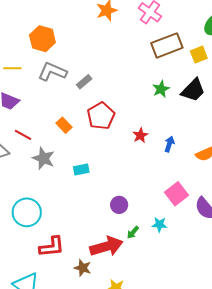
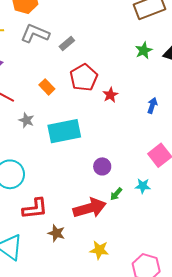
red star: (140, 135) -> (110, 95), moved
gray star: (44, 158) -> (26, 120), size x0.7
cyan rectangle: (81, 169) -> (64, 131), size x2.0
brown star: (83, 268) -> (56, 233), moved

